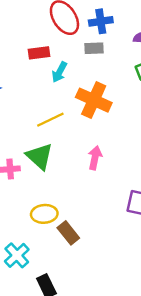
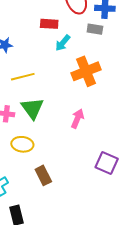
orange cross: (94, 100) -> (86, 71), turned 32
yellow line: (50, 120) -> (23, 77), moved
yellow ellipse: (44, 214) -> (22, 144), moved

